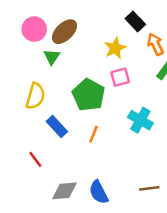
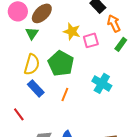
yellow star: (115, 48) -> (72, 31), moved, turned -30
pink square: (120, 77) -> (91, 40), moved
yellow semicircle: (35, 96) -> (32, 64), moved

